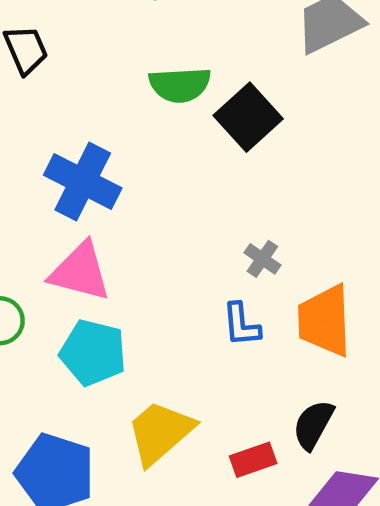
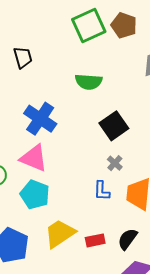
black square: (248, 117) -> (114, 126), moved
red rectangle: (253, 460) -> (95, 240), moved

